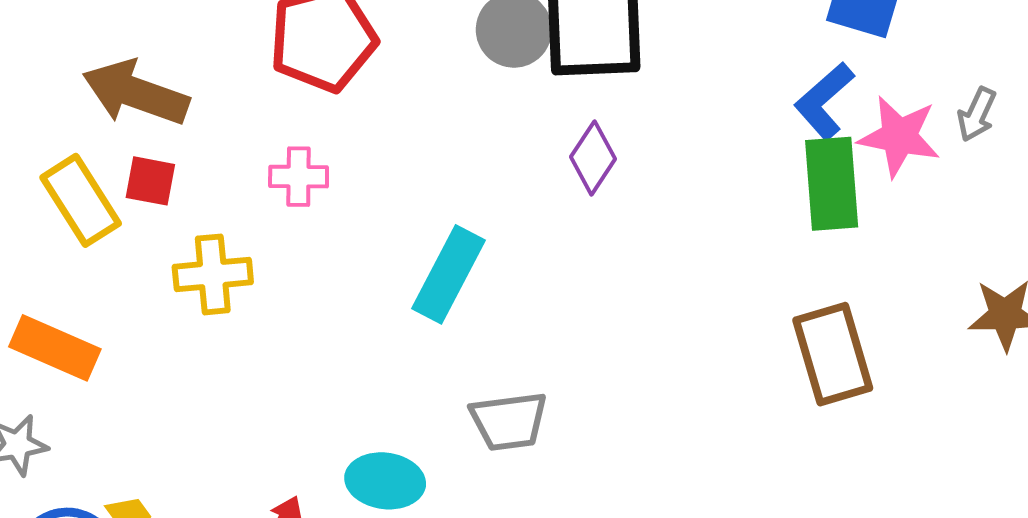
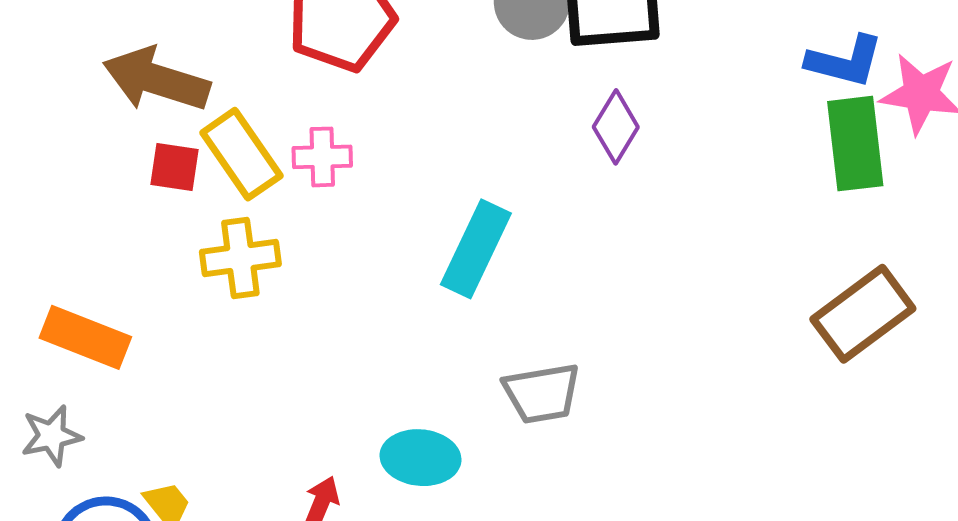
blue L-shape: (824, 101) -> (845, 61), turned -122
yellow rectangle: (81, 200) -> (241, 154), moved
brown rectangle: (833, 354) -> (863, 314), turned 72

